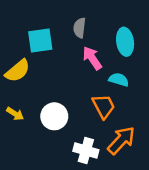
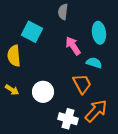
gray semicircle: (80, 28) -> (63, 12), moved
cyan square: (40, 40) -> (32, 32), turned 35
yellow semicircle: (18, 71) -> (14, 56), turned 125

